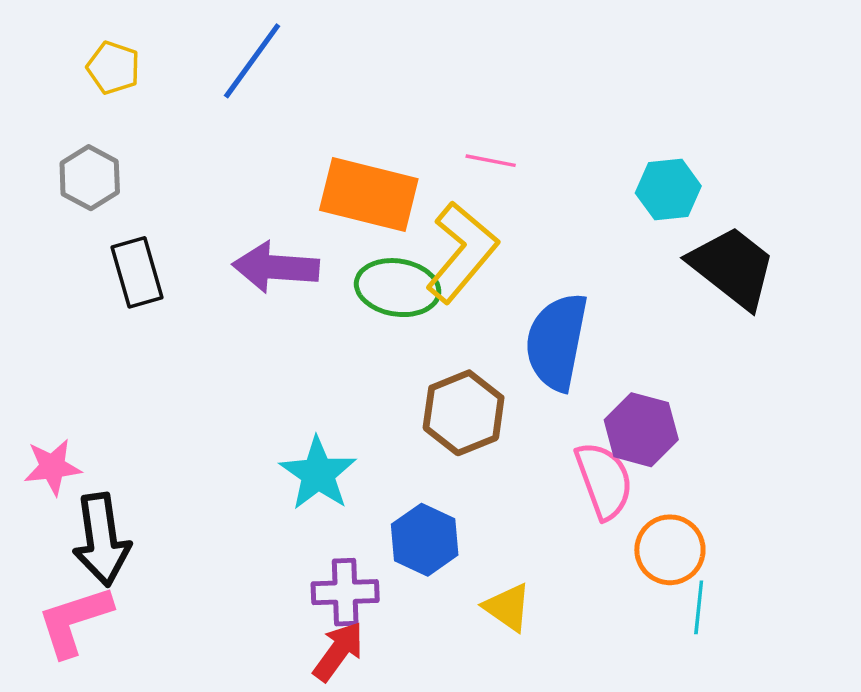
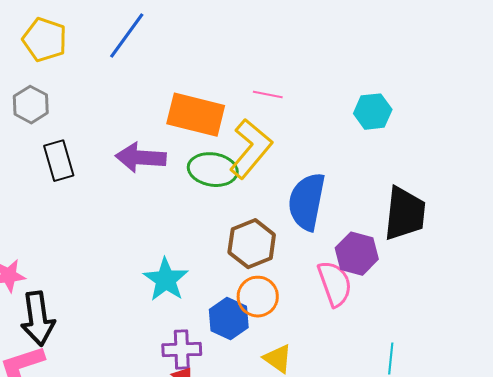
yellow pentagon: (113, 68) -> (45, 40), size x1.4
black trapezoid: (733, 267) -> (405, 214), moved, turned 58
orange circle: (670, 550) -> (258, 297), moved

